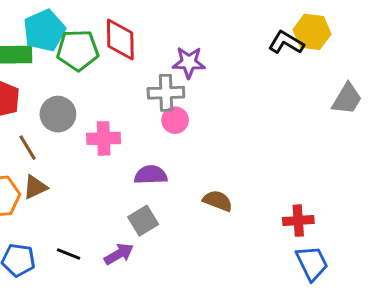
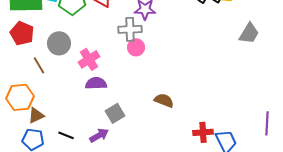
pink cross: (104, 138) -> (89, 59), turned -30
purple semicircle: (151, 175) -> (96, 83), moved
brown triangle: (35, 187) -> (36, 115), moved
red cross: (298, 221) -> (203, 132), moved

